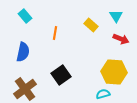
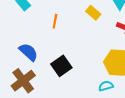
blue semicircle: (23, 52) -> (28, 52), moved, turned -60

